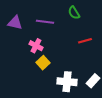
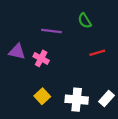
purple triangle: (15, 23) -> (17, 52), moved
yellow square: (43, 63) -> (42, 96), moved

